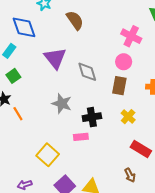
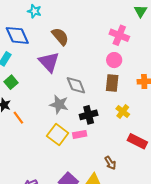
brown semicircle: (75, 20) -> (60, 36), moved
gray diamond: (87, 72) -> (76, 85), moved
yellow square: (48, 155) -> (58, 134), moved
brown arrow: (130, 175) -> (110, 163), moved

